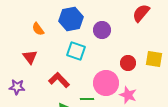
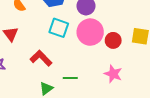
pink circle: (106, 83) -> (90, 32), moved

